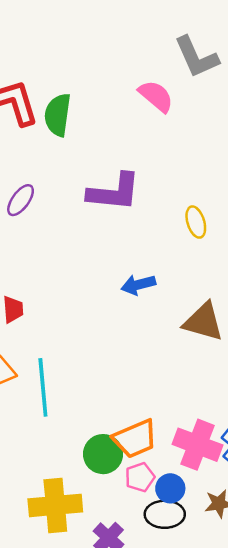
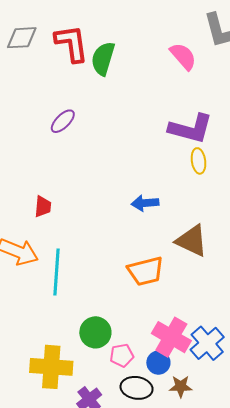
purple L-shape: (114, 192) -> (191, 129), moved
orange trapezoid: (135, 439) -> (146, 271), moved
blue circle: (170, 488) -> (158, 363), moved

